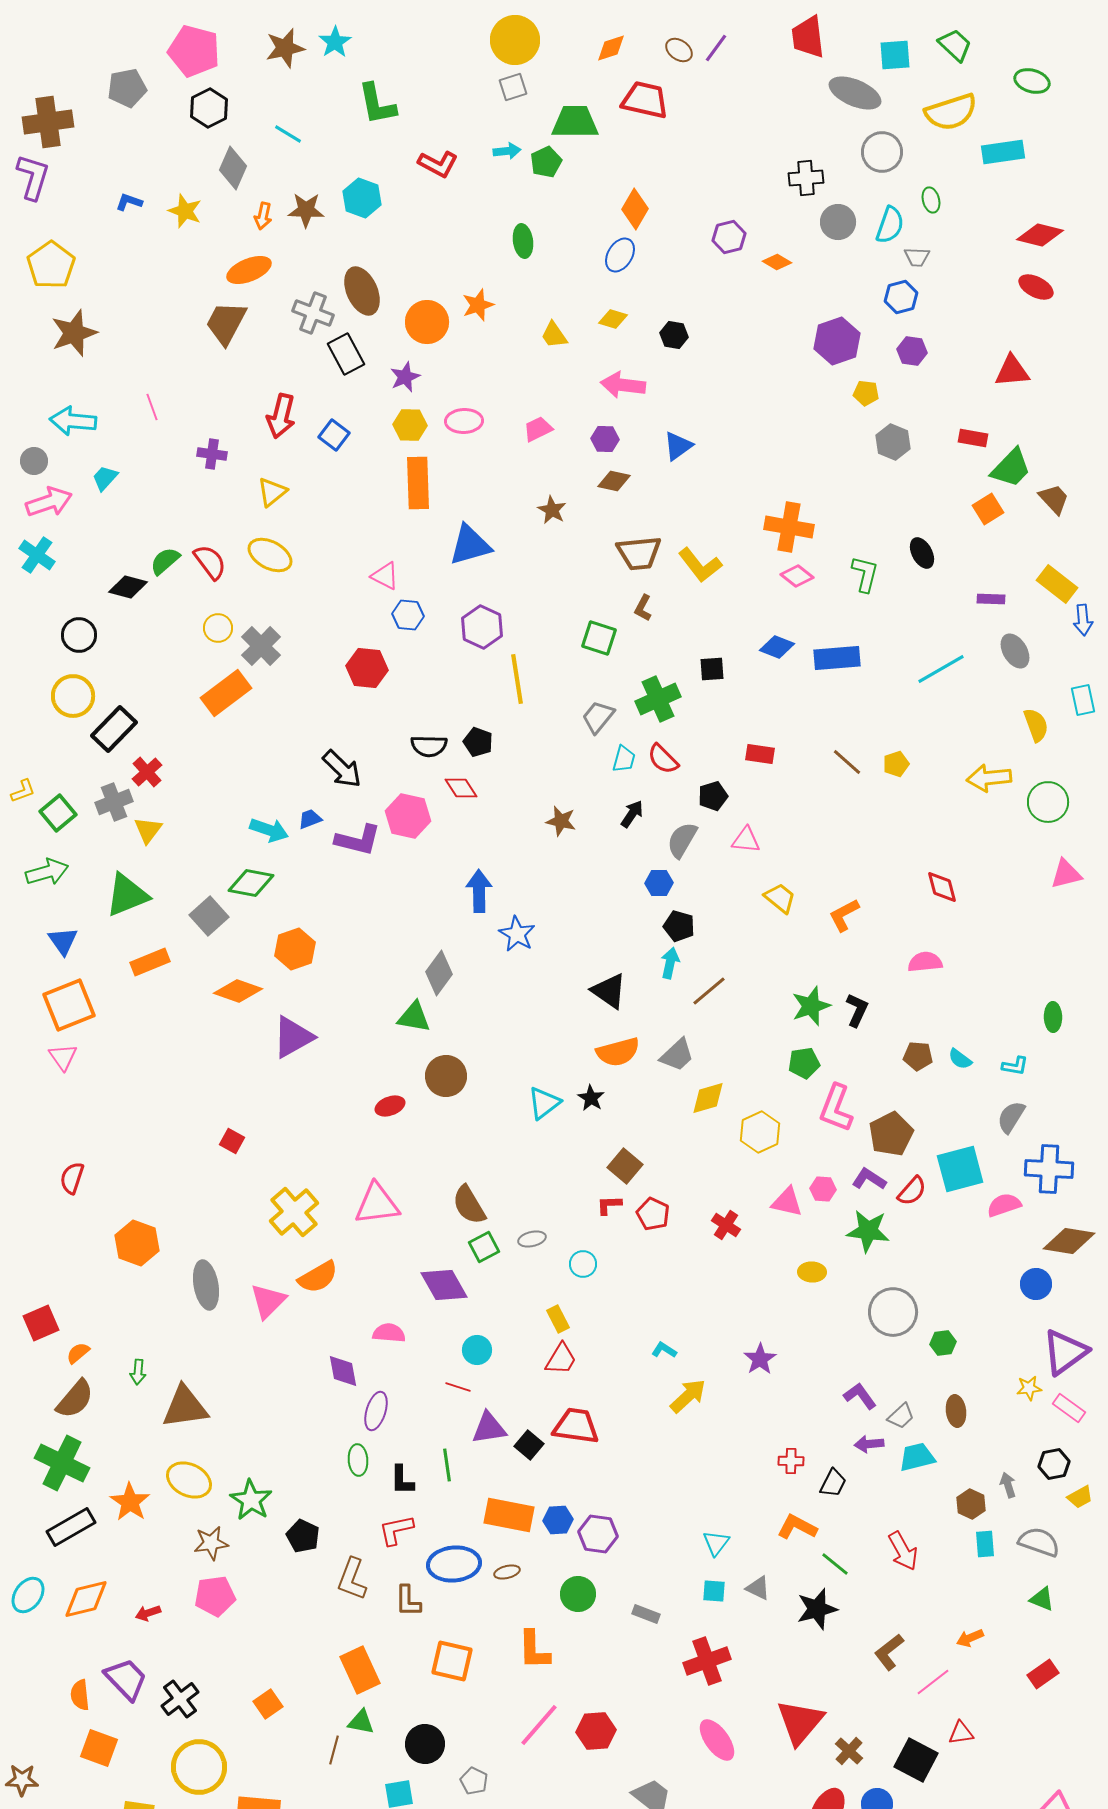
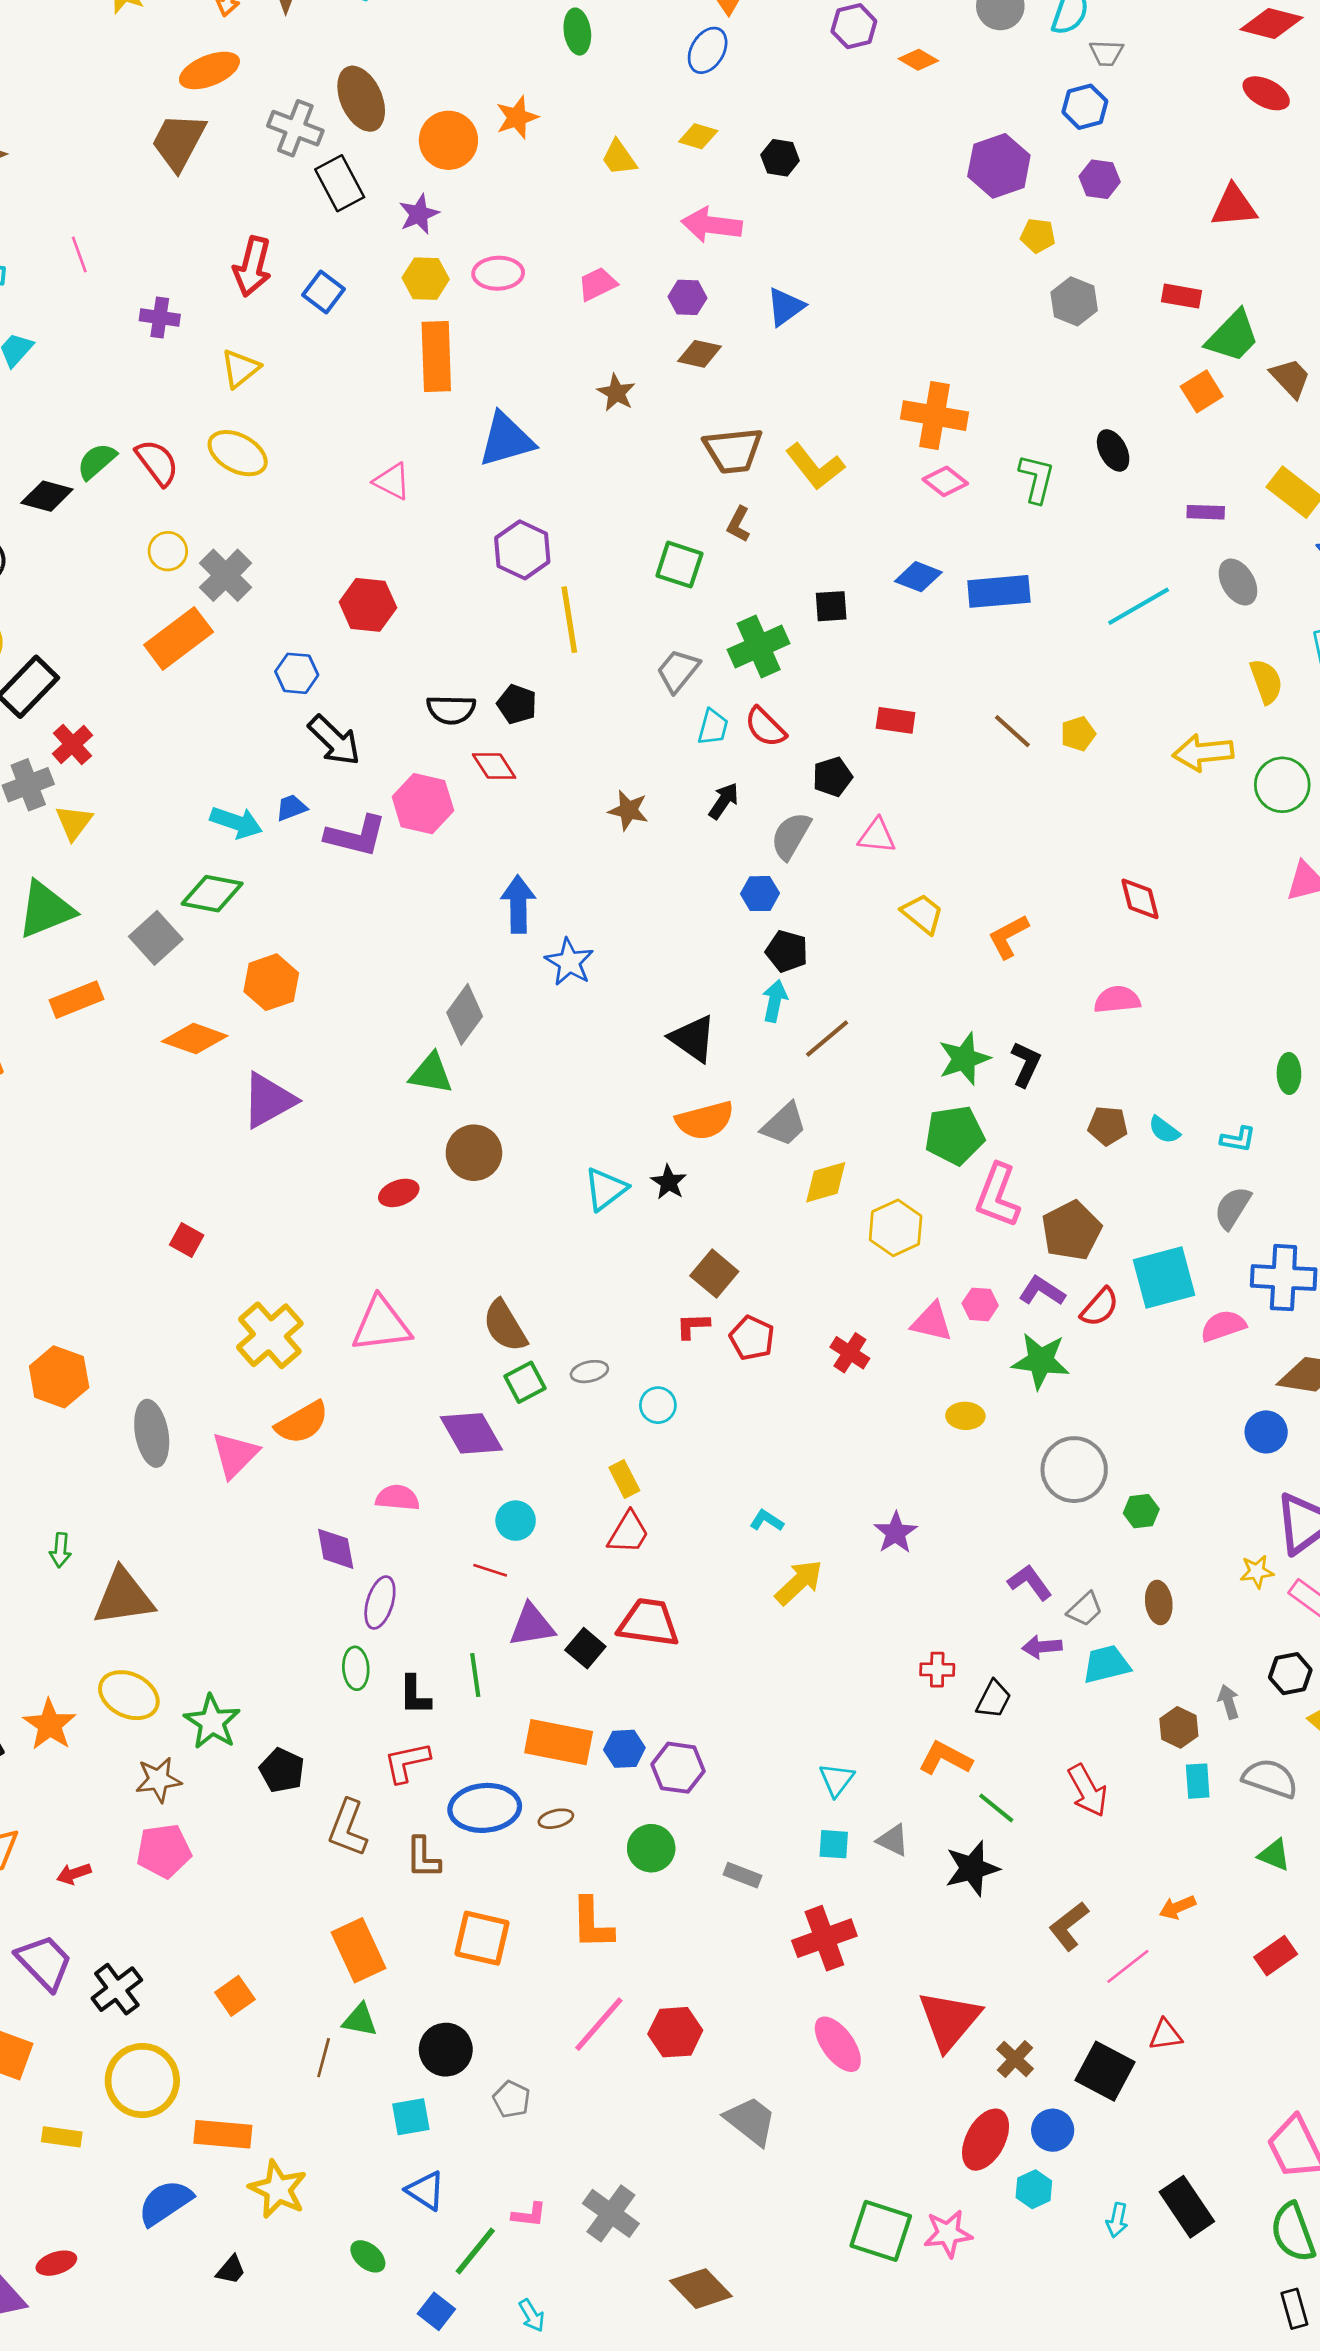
blue hexagon: (408, 615) -> (297, 673), moved
green pentagon: (804, 1063) -> (955, 1135), size x1.4

